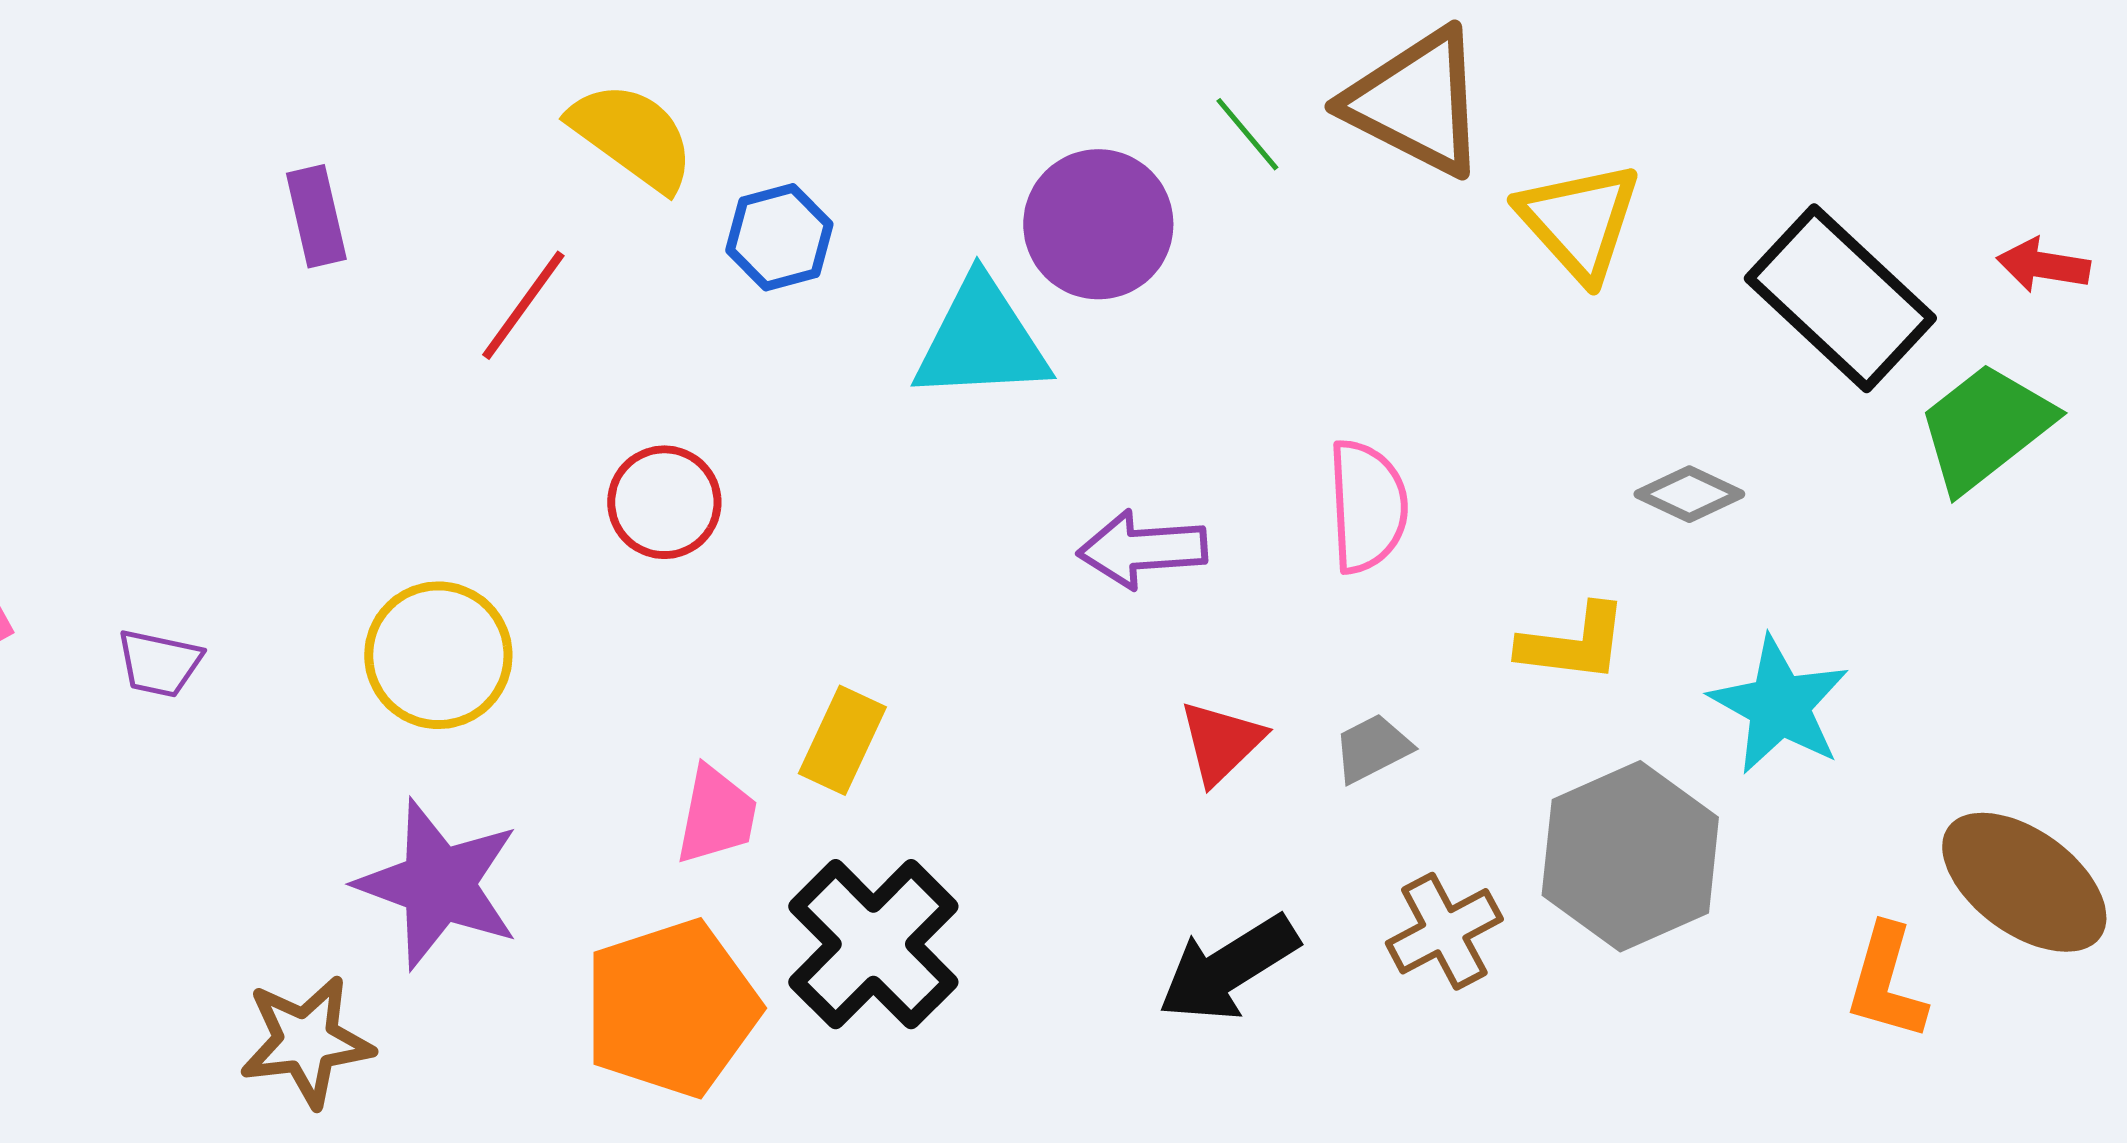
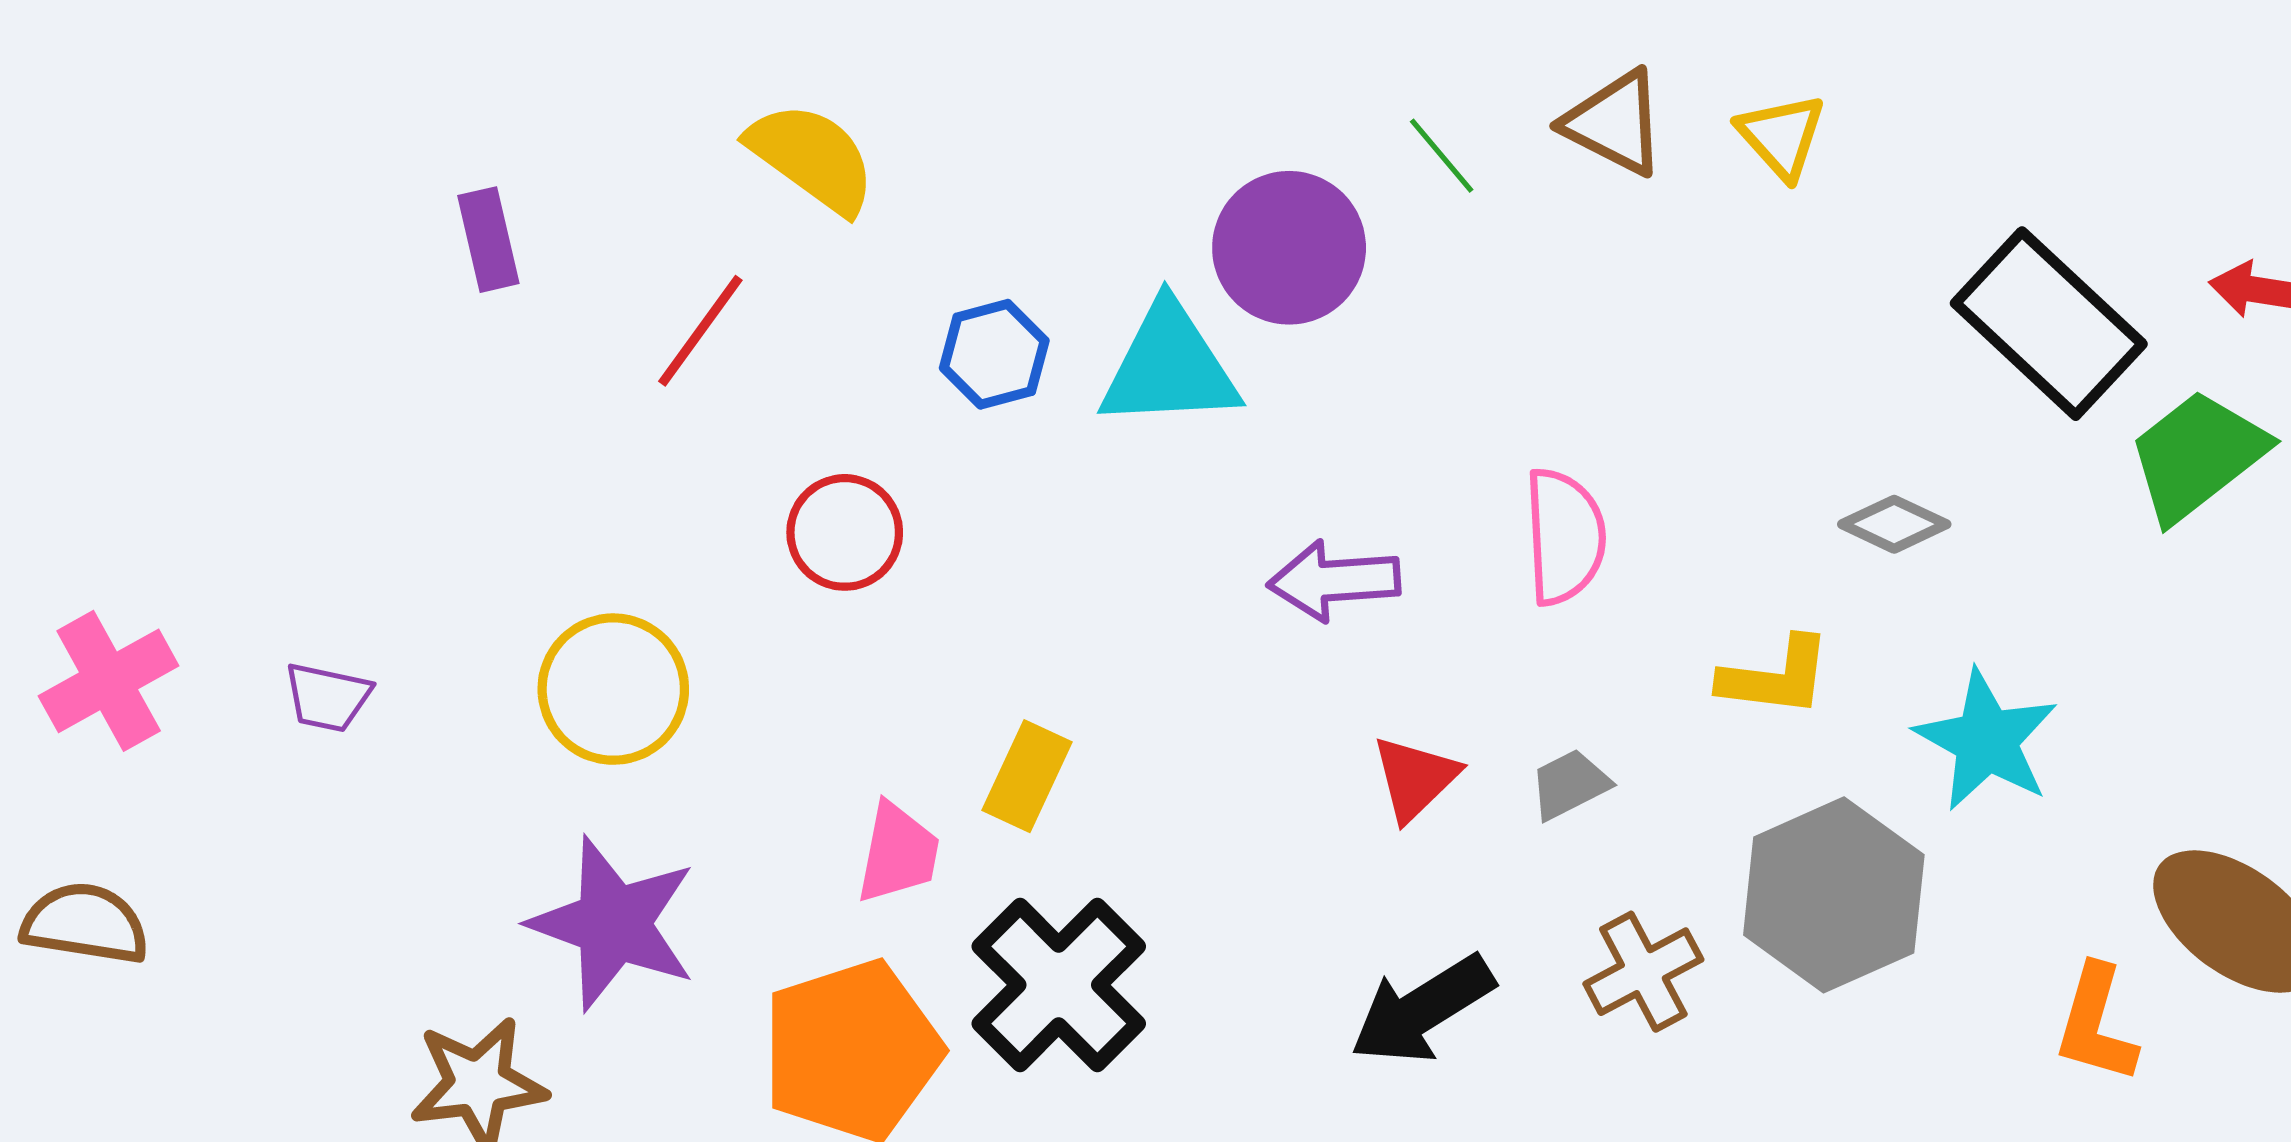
brown triangle: (1416, 102) -> (1615, 123), size x0.7
yellow triangle: (1579, 221) -> (1782, 136), moved, size x0.7
blue hexagon: (779, 237) -> (994, 354), moved

